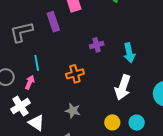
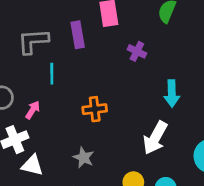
purple cross: (97, 45) -> (137, 51), moved, turned 32
cyan line: (37, 63) -> (52, 74), moved
white triangle: (36, 123) -> (32, 165), turned -30

